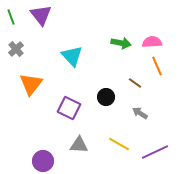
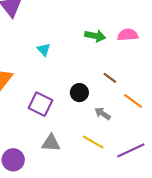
cyan triangle: (72, 56) -> (44, 49), size x0.6
orange line: (157, 66) -> (133, 101), moved, turned -30
gray arrow: (140, 113) -> (103, 114), moved

